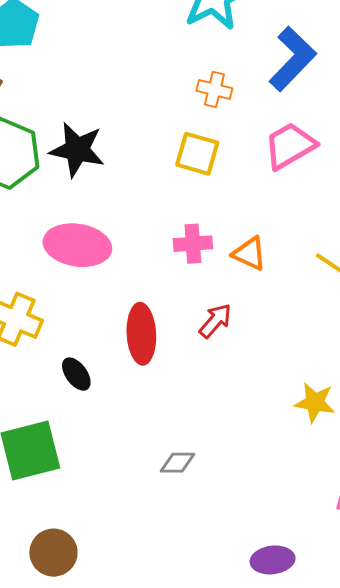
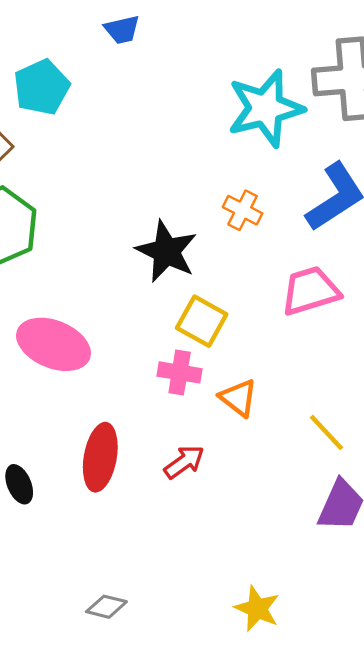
black star: (77, 150) -> (166, 251), moved
yellow square: (197, 154) -> (202, 321), moved
yellow star: (315, 402) -> (257, 609), moved

